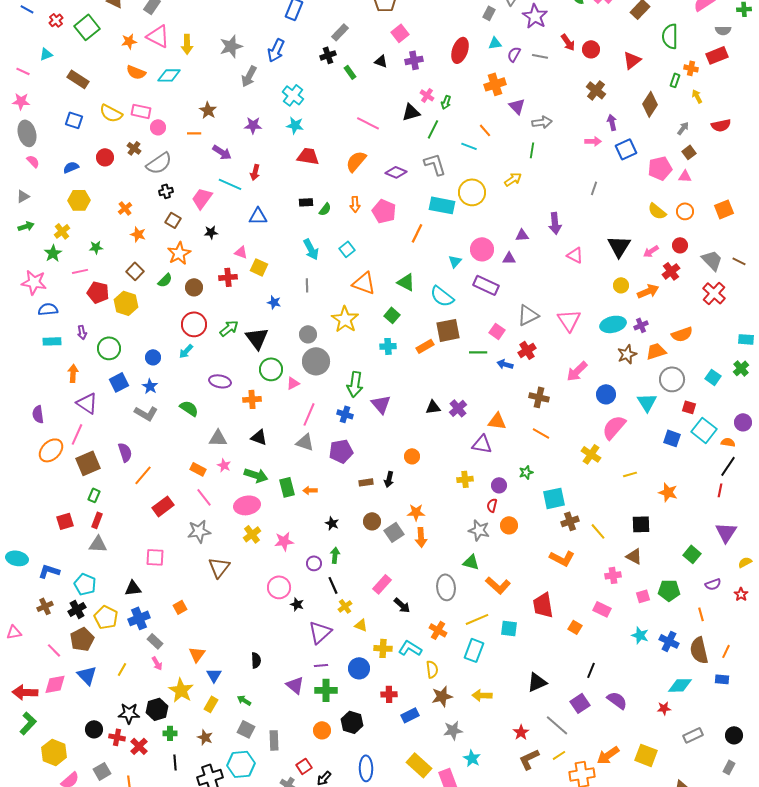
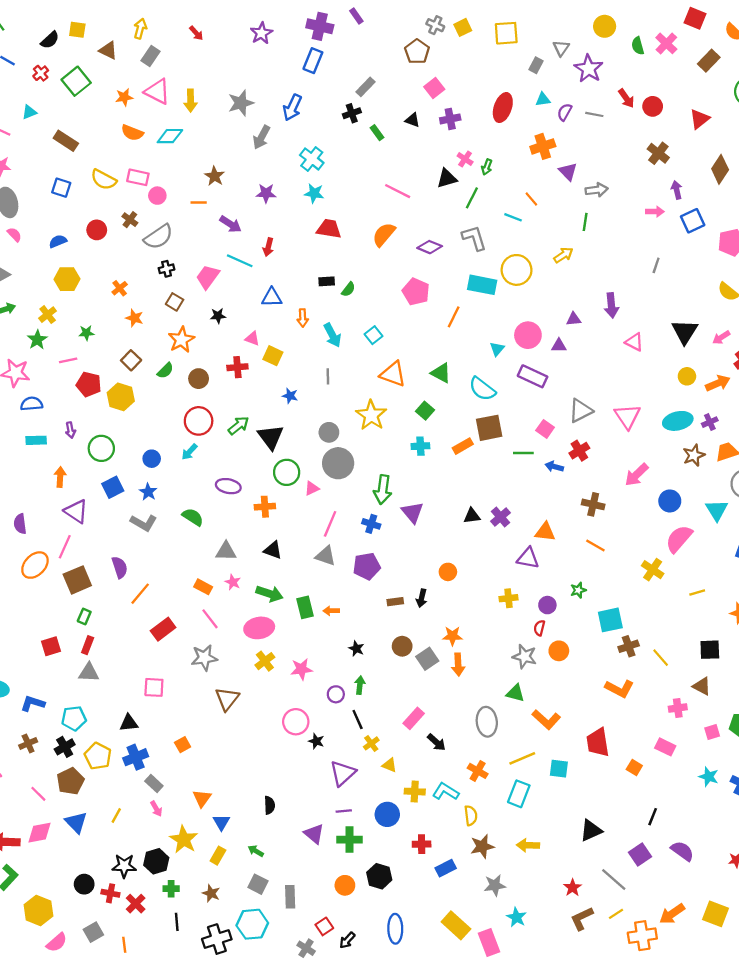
orange arrow: (355, 204) -> (303, 318), moved
cyan pentagon: (85, 584) -> (74, 718), turned -30

